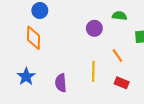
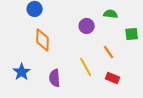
orange diamond: (34, 38) -> (43, 40), moved
yellow line: (93, 71) -> (86, 67), turned -30

